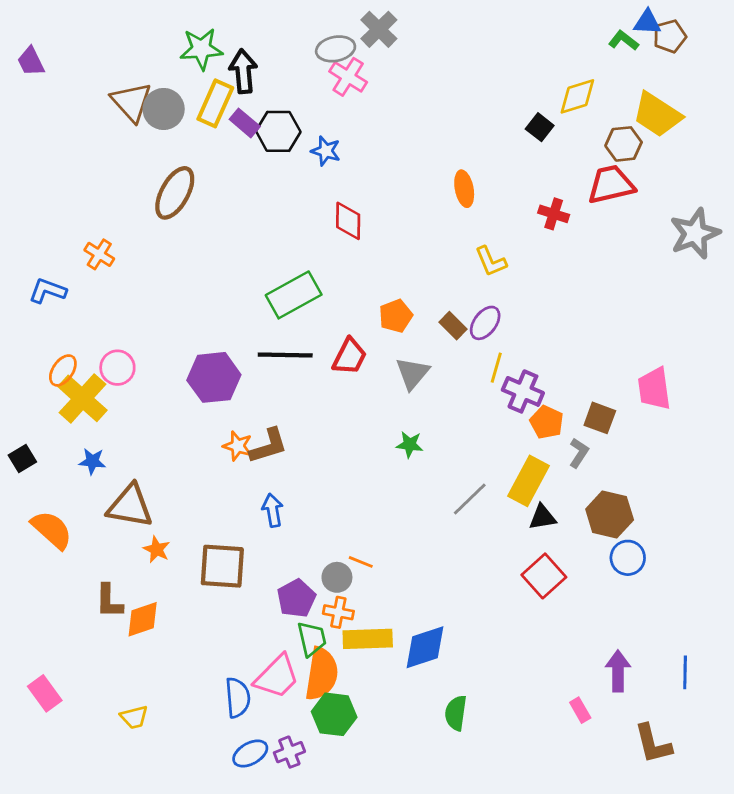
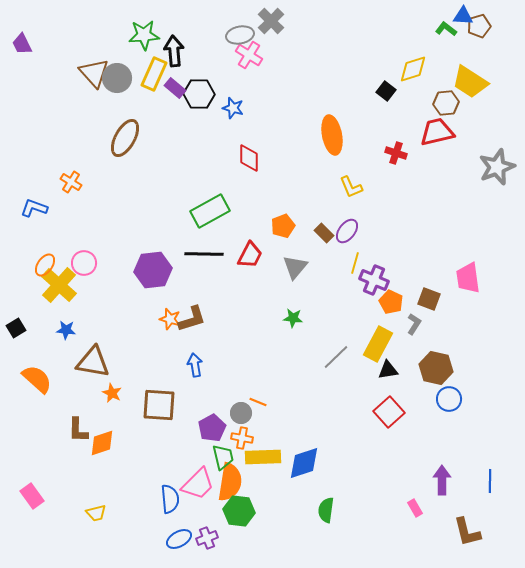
orange ellipse: (464, 189) -> (332, 135), size x1.5

